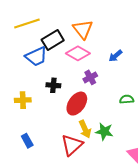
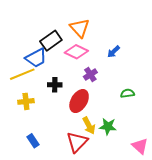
yellow line: (27, 24) -> (22, 74), moved

